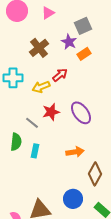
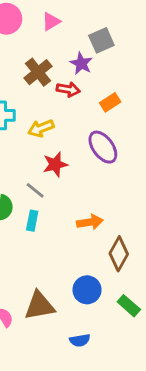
orange rectangle: (84, 54) -> (110, 102), moved
red arrow: (60, 75) -> (68, 89), moved, turned 49
purple ellipse: (81, 113) -> (103, 147), moved
gray line: (32, 123) -> (35, 190), moved

